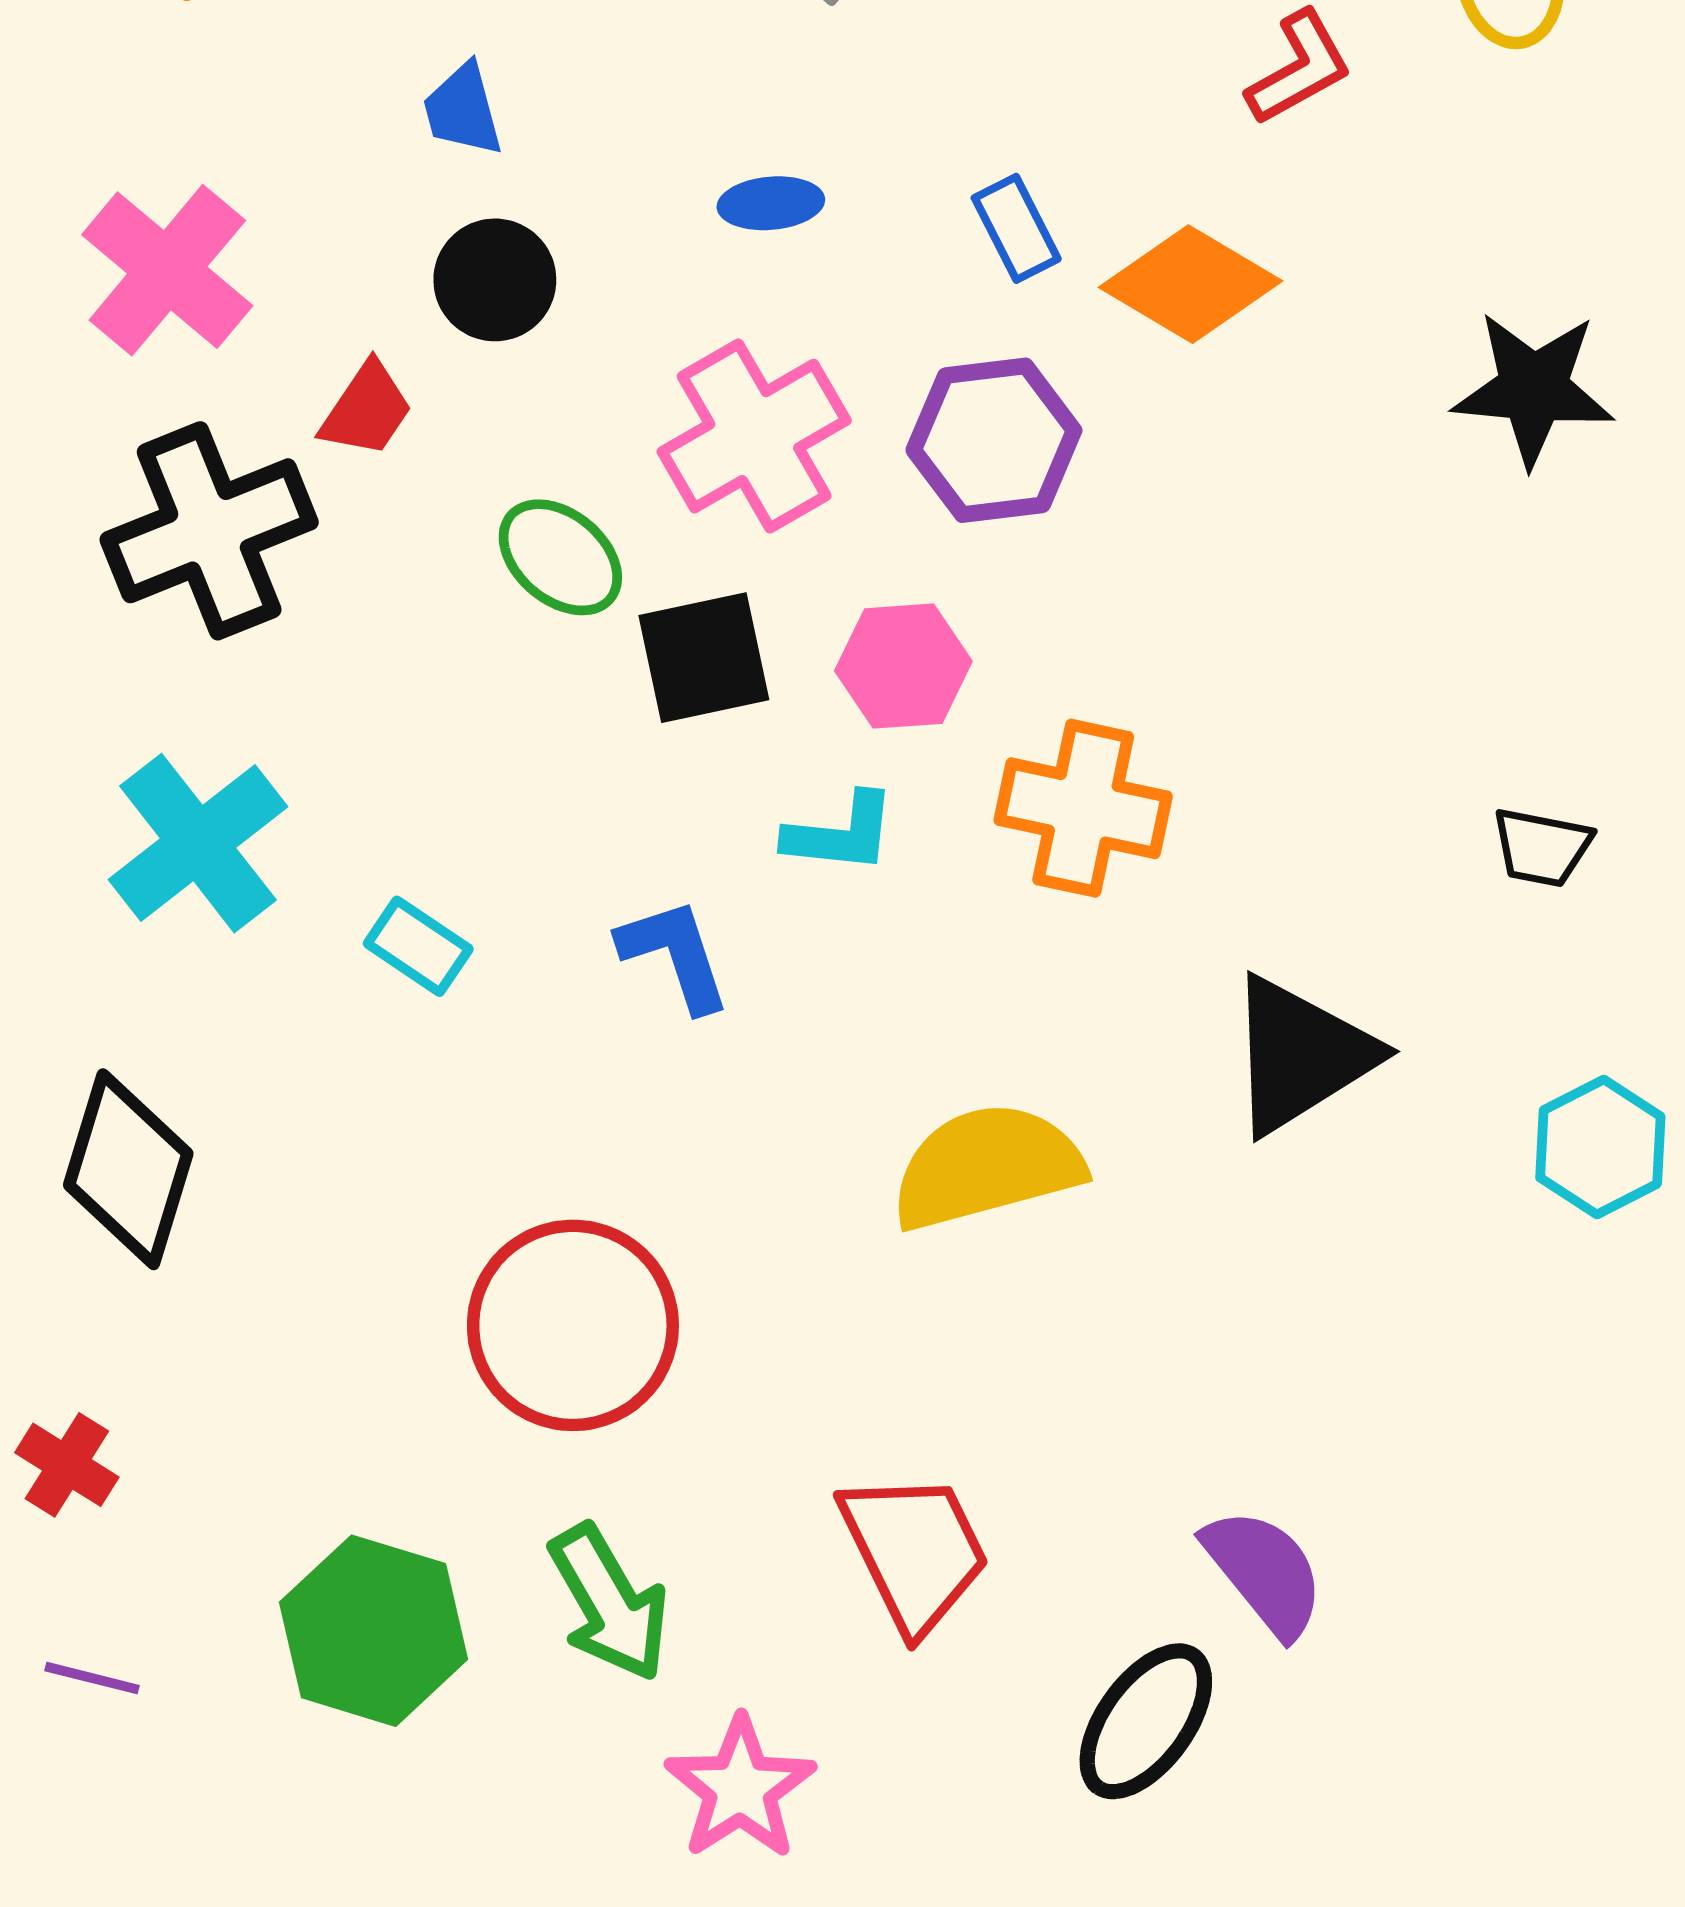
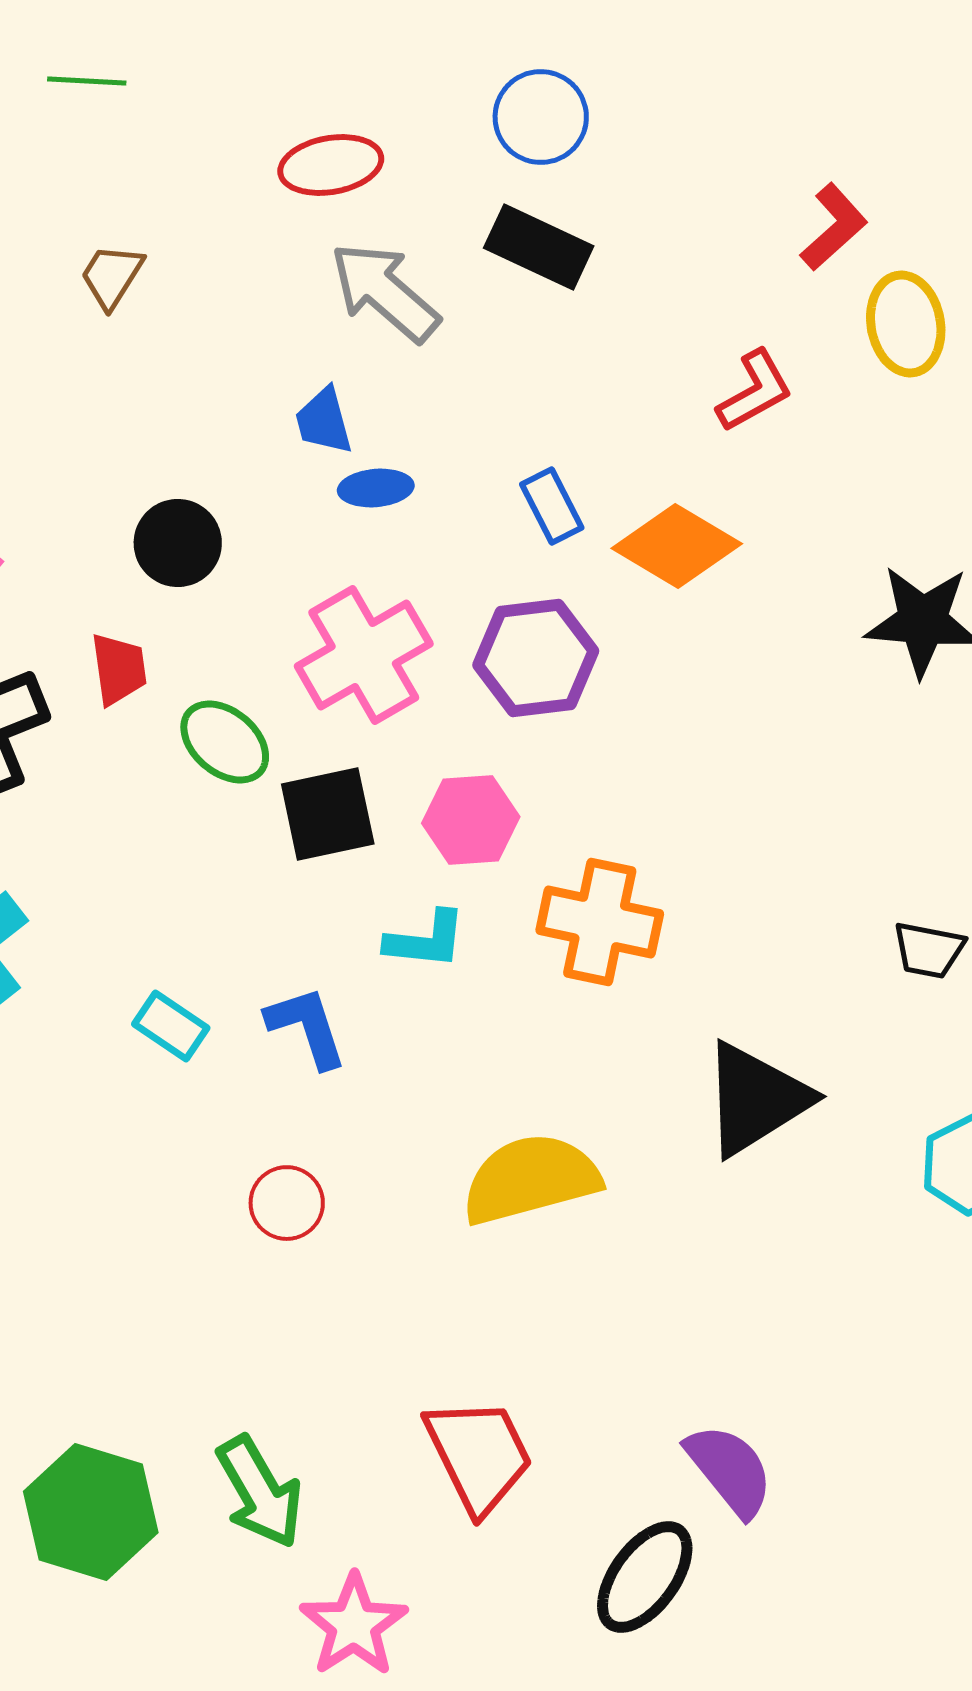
blue trapezoid: (463, 110) -> (324, 421), moved
red trapezoid: (367, 410) -> (119, 669), moved, turned -42
cyan rectangle: (418, 946) -> (171, 1026), moved
red circle: (573, 1325) -> (287, 1203), moved, size x0.5

